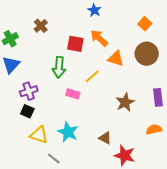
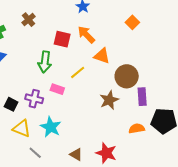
brown circle: (147, 54) -> (127, 76), moved
purple cross: (29, 91) -> (34, 99), moved, turned 30
brown triangle: (105, 138) -> (76, 154), moved

